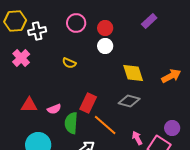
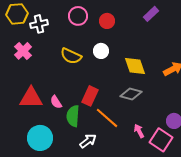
white circle: (105, 46) -> (101, 51), moved
yellow semicircle: (69, 63) -> (71, 56), size x1.5
red triangle: (29, 105) -> (31, 98), size x1.4
pink semicircle: (54, 109) -> (56, 102), turned 80

